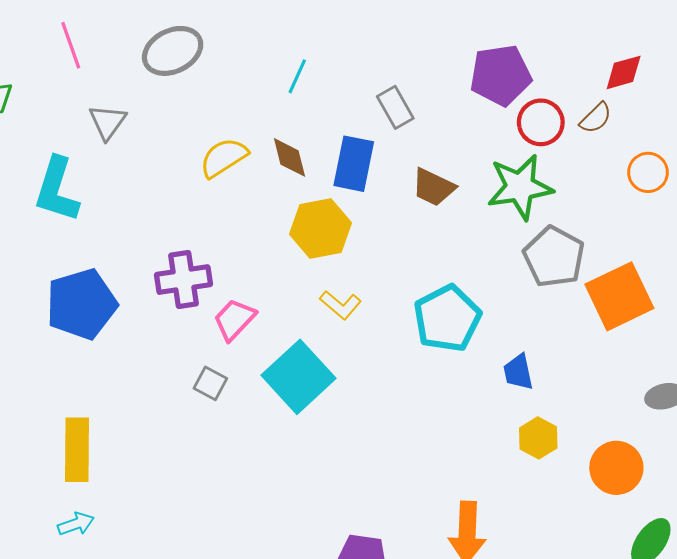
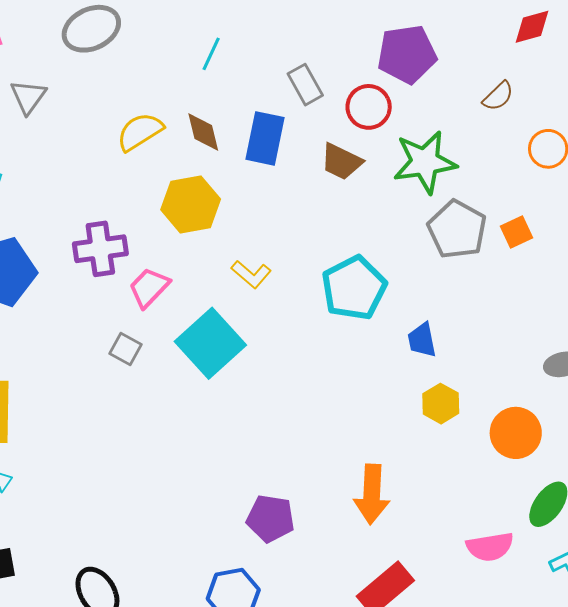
red diamond: (624, 72) -> (532, 27), moved
red circle: (541, 122) -> (369, 107), moved
yellow hexagon: (320, 229) -> (191, 204), moved
orange square: (619, 296) -> (517, 232), moved, size x0.5

